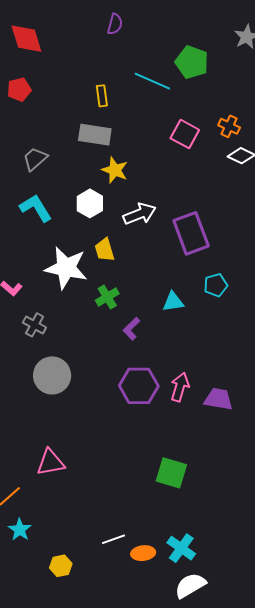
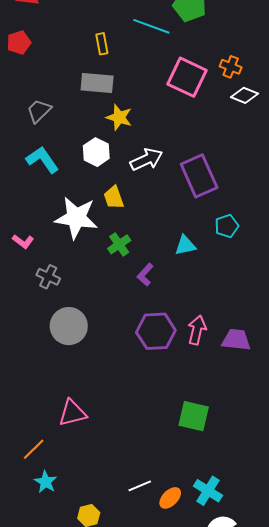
pink square: (185, 134) -> (187, 77), size x1.4
orange ellipse: (143, 553) -> (170, 498), turned -35

